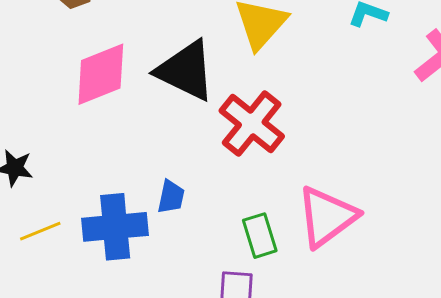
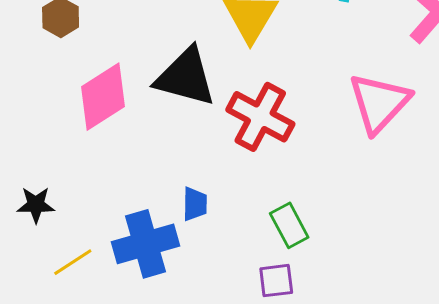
pink triangle: (327, 217) -> (379, 103), moved

